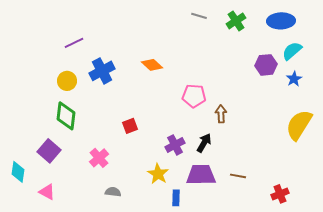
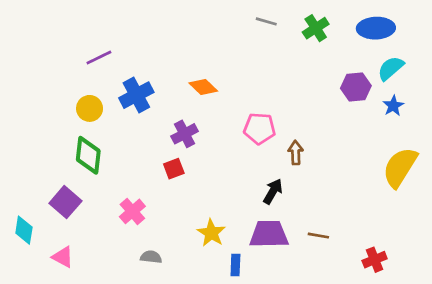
purple cross: (175, 145) -> (185, 134), moved

